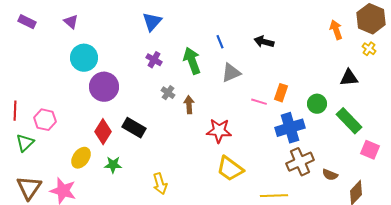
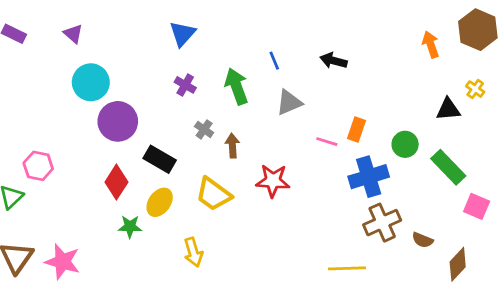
yellow cross: (369, 49) -> (475, 89), moved
black rectangle: (134, 128) -> (160, 159), moved
yellow ellipse: (81, 158) -> (160, 202), moved
yellow trapezoid: (230, 169) -> (214, 194), moved

